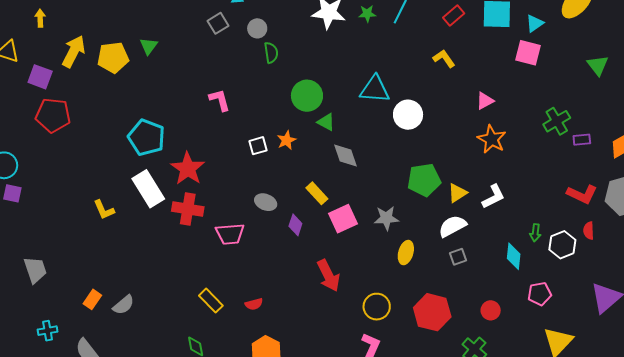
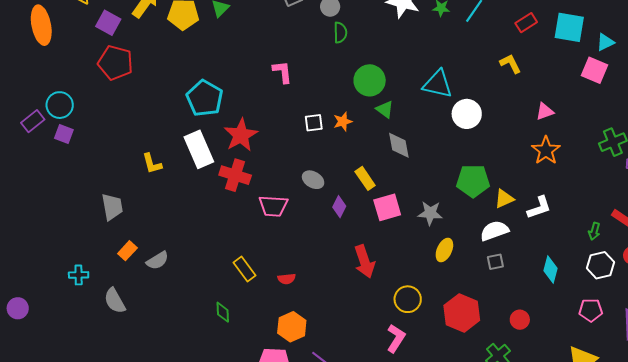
green arrow: (535, 233) -> (594, 231), moved
gray trapezoid: (35, 270) -> (112, 207), moved
pink pentagon: (540, 294) -> (591, 310), moved

